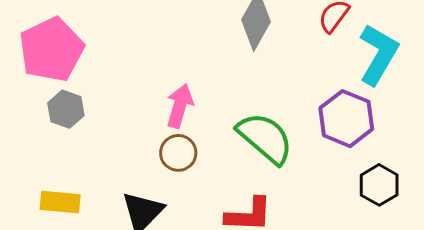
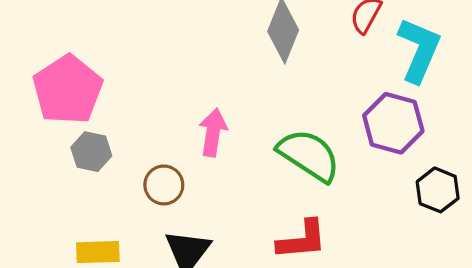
brown circle: (178, 153) -> (164, 185), moved

